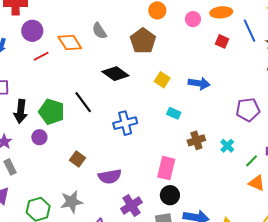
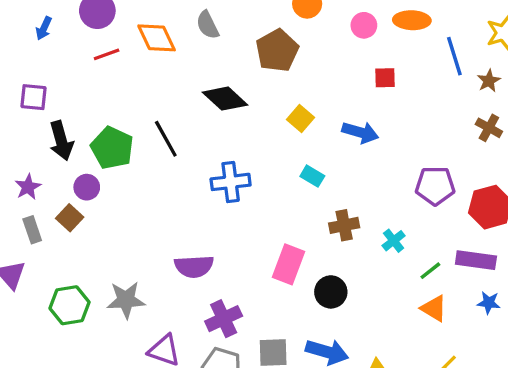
red square: (222, 41) -> (385, 78), moved, turned -32
black arrow: (21, 111) -> (61, 141), turned -30
brown square: (77, 159) -> (70, 218), moved
black circle: (170, 195) -> (331, 292), moved

